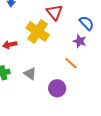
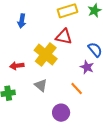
red triangle: (54, 12) -> (64, 37), turned -42
gray triangle: (30, 74) -> (41, 85), moved

